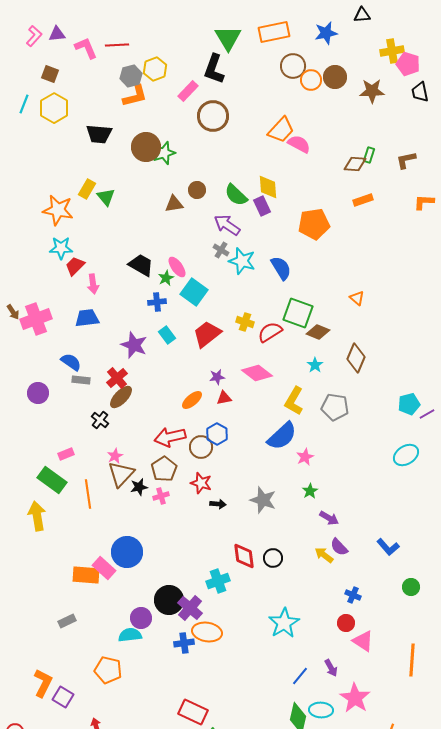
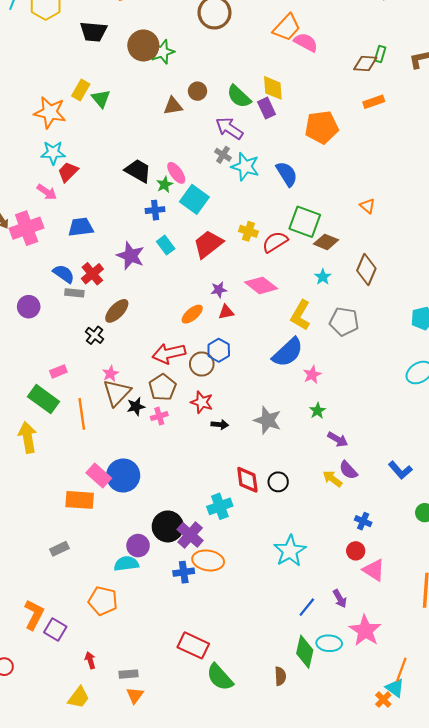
pink arrow: (93, 284) -> (47, 192), moved, turned -48
red cross: (117, 378) -> (92, 274), moved
pink rectangle: (104, 568) -> (99, 475), moved

